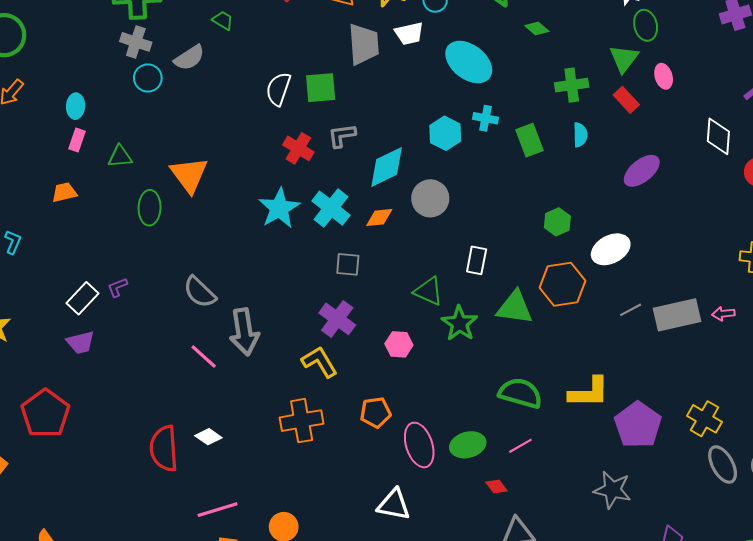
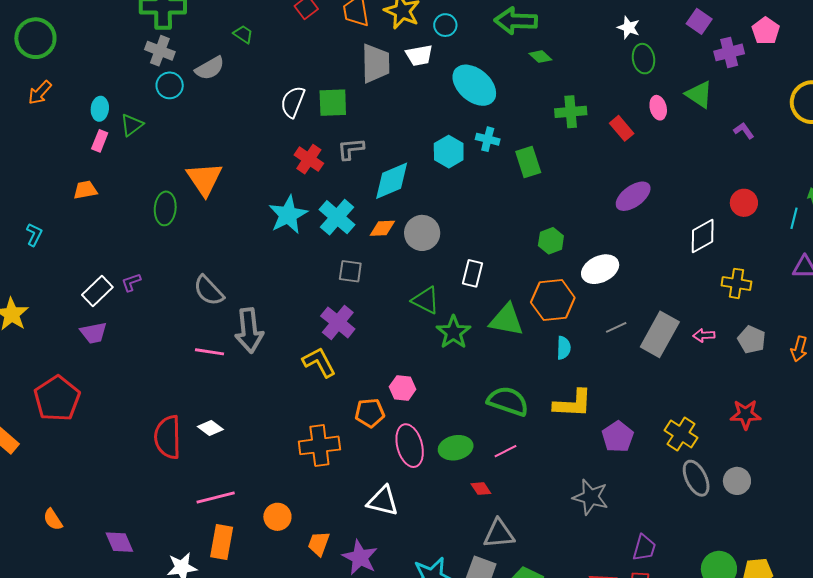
green triangle: (624, 59) -> (699, 94), moved, turned -36
cyan semicircle: (580, 135) -> (564, 348), moved
white diamond: (718, 136) -> (703, 236), moved, turned 54
green triangle: (120, 157) -> (132, 125), moved, turned -35
gray circle: (430, 198) -> (422, 233), moved
gray rectangle: (677, 315) -> (660, 334), turned -51
pink hexagon: (399, 344) -> (403, 388), moved
pink line: (204, 356) -> (210, 352), turned -36
orange cross: (302, 421) -> (319, 445), moved
purple pentagon: (638, 425) -> (618, 437), size x0.7

